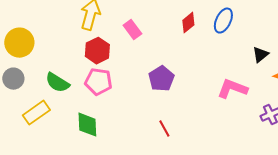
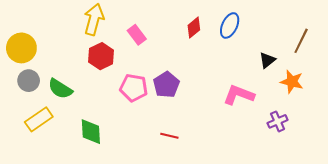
gray circle: (13, 79) -> (29, 81), moved
pink pentagon: (98, 82) -> (134, 88), moved
red line: (164, 129) -> (169, 136), turned -48

